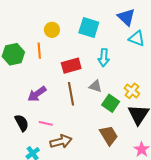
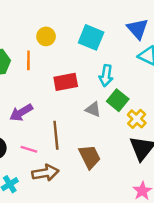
brown line: (71, 94) -> (56, 135), moved
green square: (111, 103) -> (118, 100), moved
brown trapezoid: (109, 135) -> (90, 157), moved

